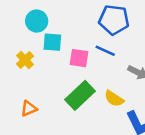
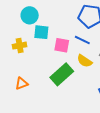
yellow cross: (25, 60) -> (20, 46), turned 32
yellow semicircle: (114, 99) -> (85, 61), moved

